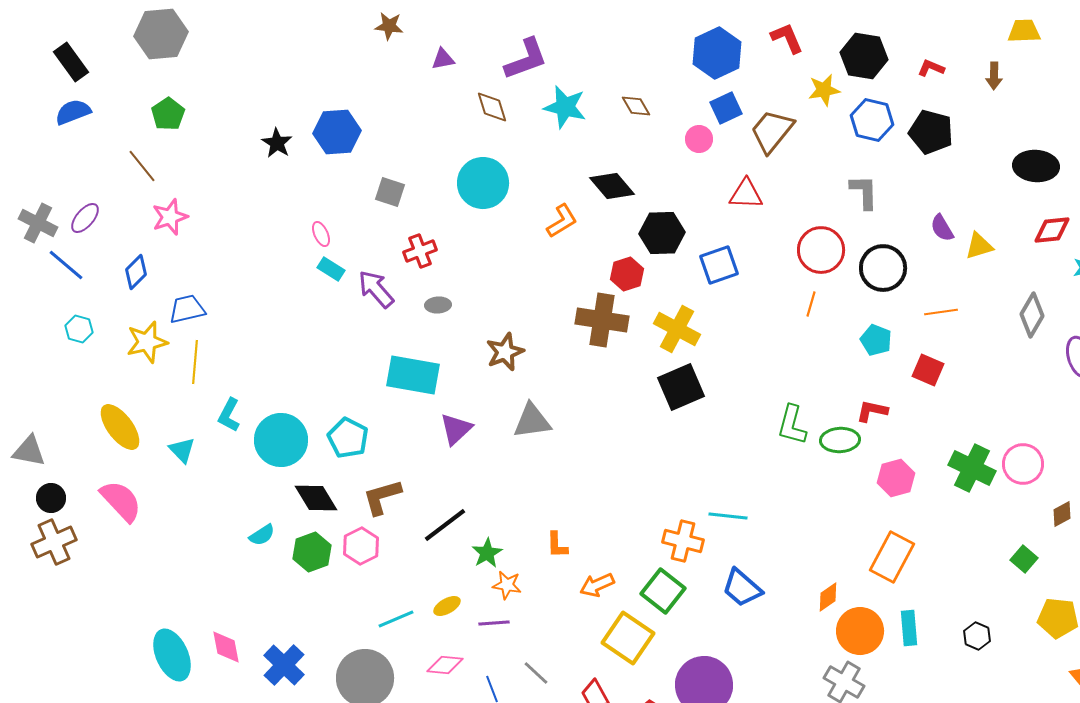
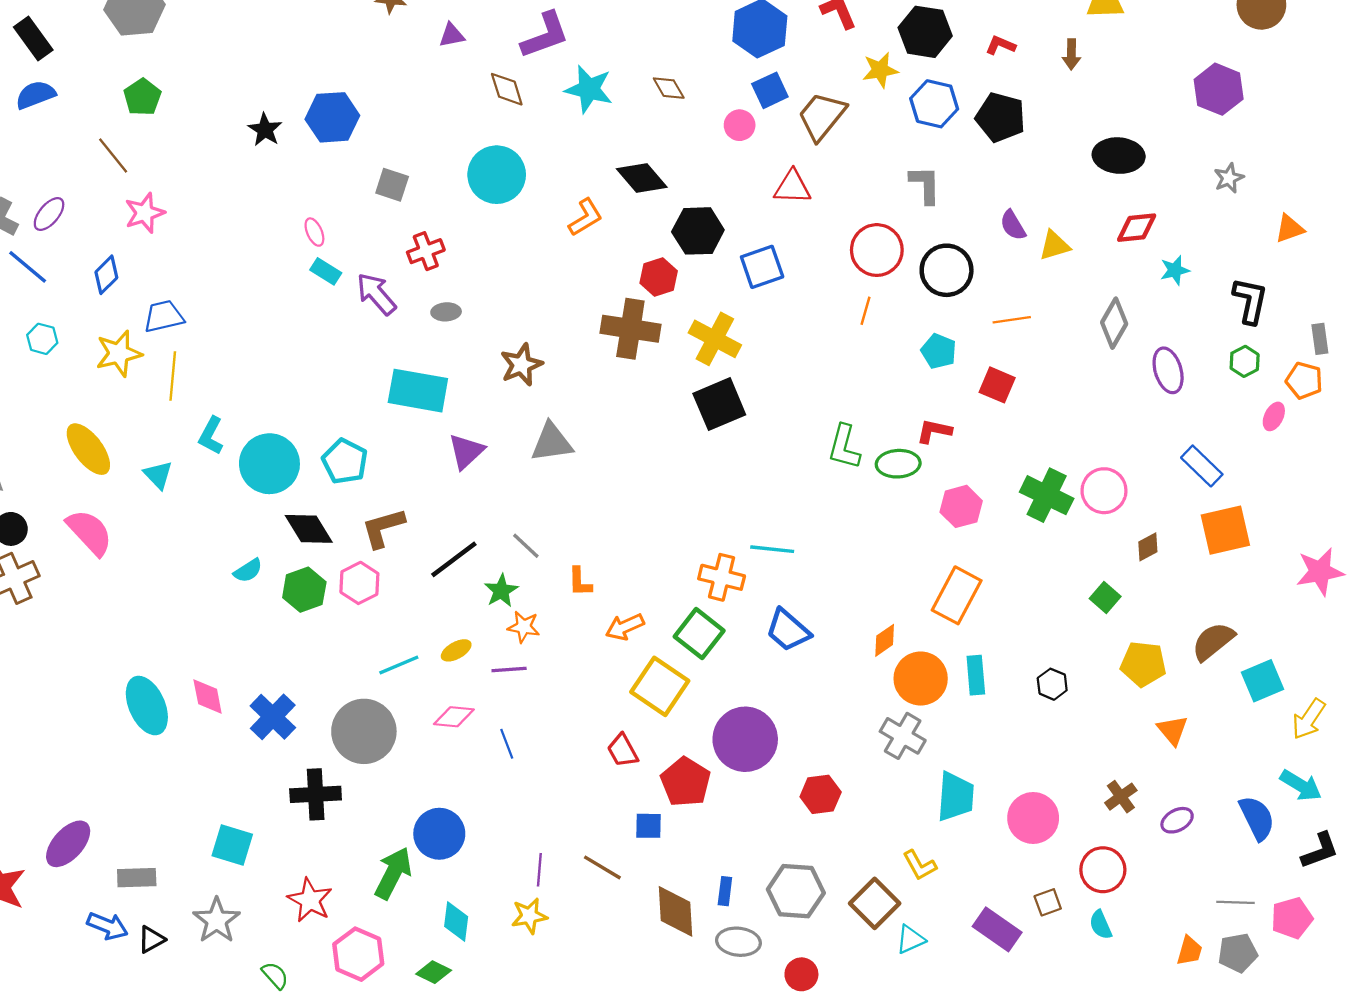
gray line: (536, 673) -> (526, 546), moved

